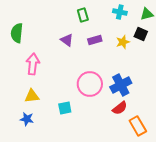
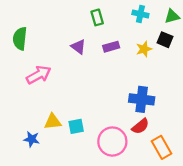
pink arrow: (33, 64) -> (39, 75), turned 55
pink circle: (90, 84) -> (112, 142), moved
blue cross: (121, 85) -> (142, 99), turned 35
yellow triangle: (32, 96) -> (53, 122), moved

